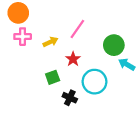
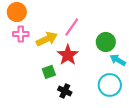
yellow arrow: (50, 42) -> (47, 39), size x1.5
red star: (73, 59) -> (68, 55), size x1.5
cyan circle: (95, 82) -> (110, 85), moved

